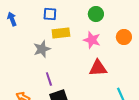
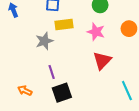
red triangle: (98, 68) -> (102, 61), turned -42

